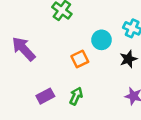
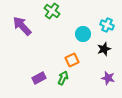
purple arrow: (24, 49) -> (22, 26), moved
orange square: (80, 59) -> (72, 60), moved

